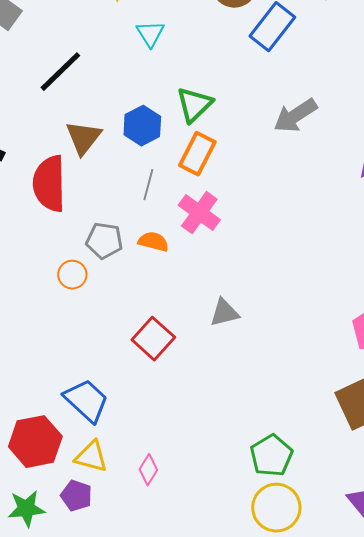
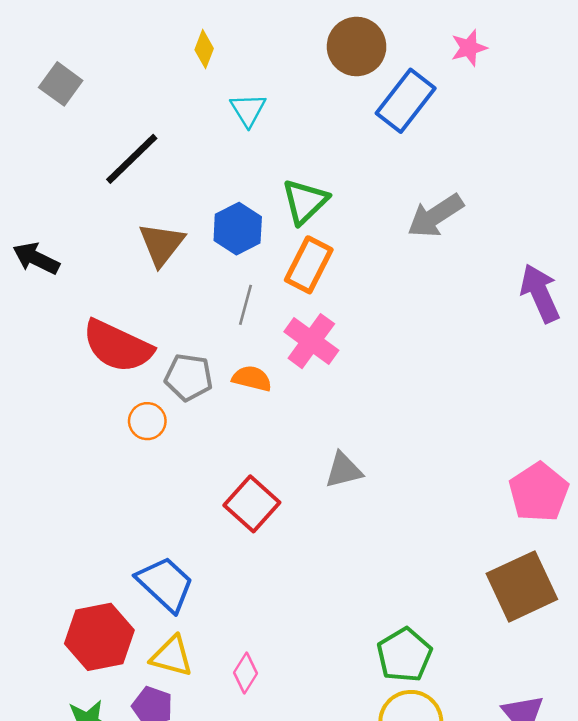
red semicircle: (49, 184) -> (118, 346), moved, turned -64

